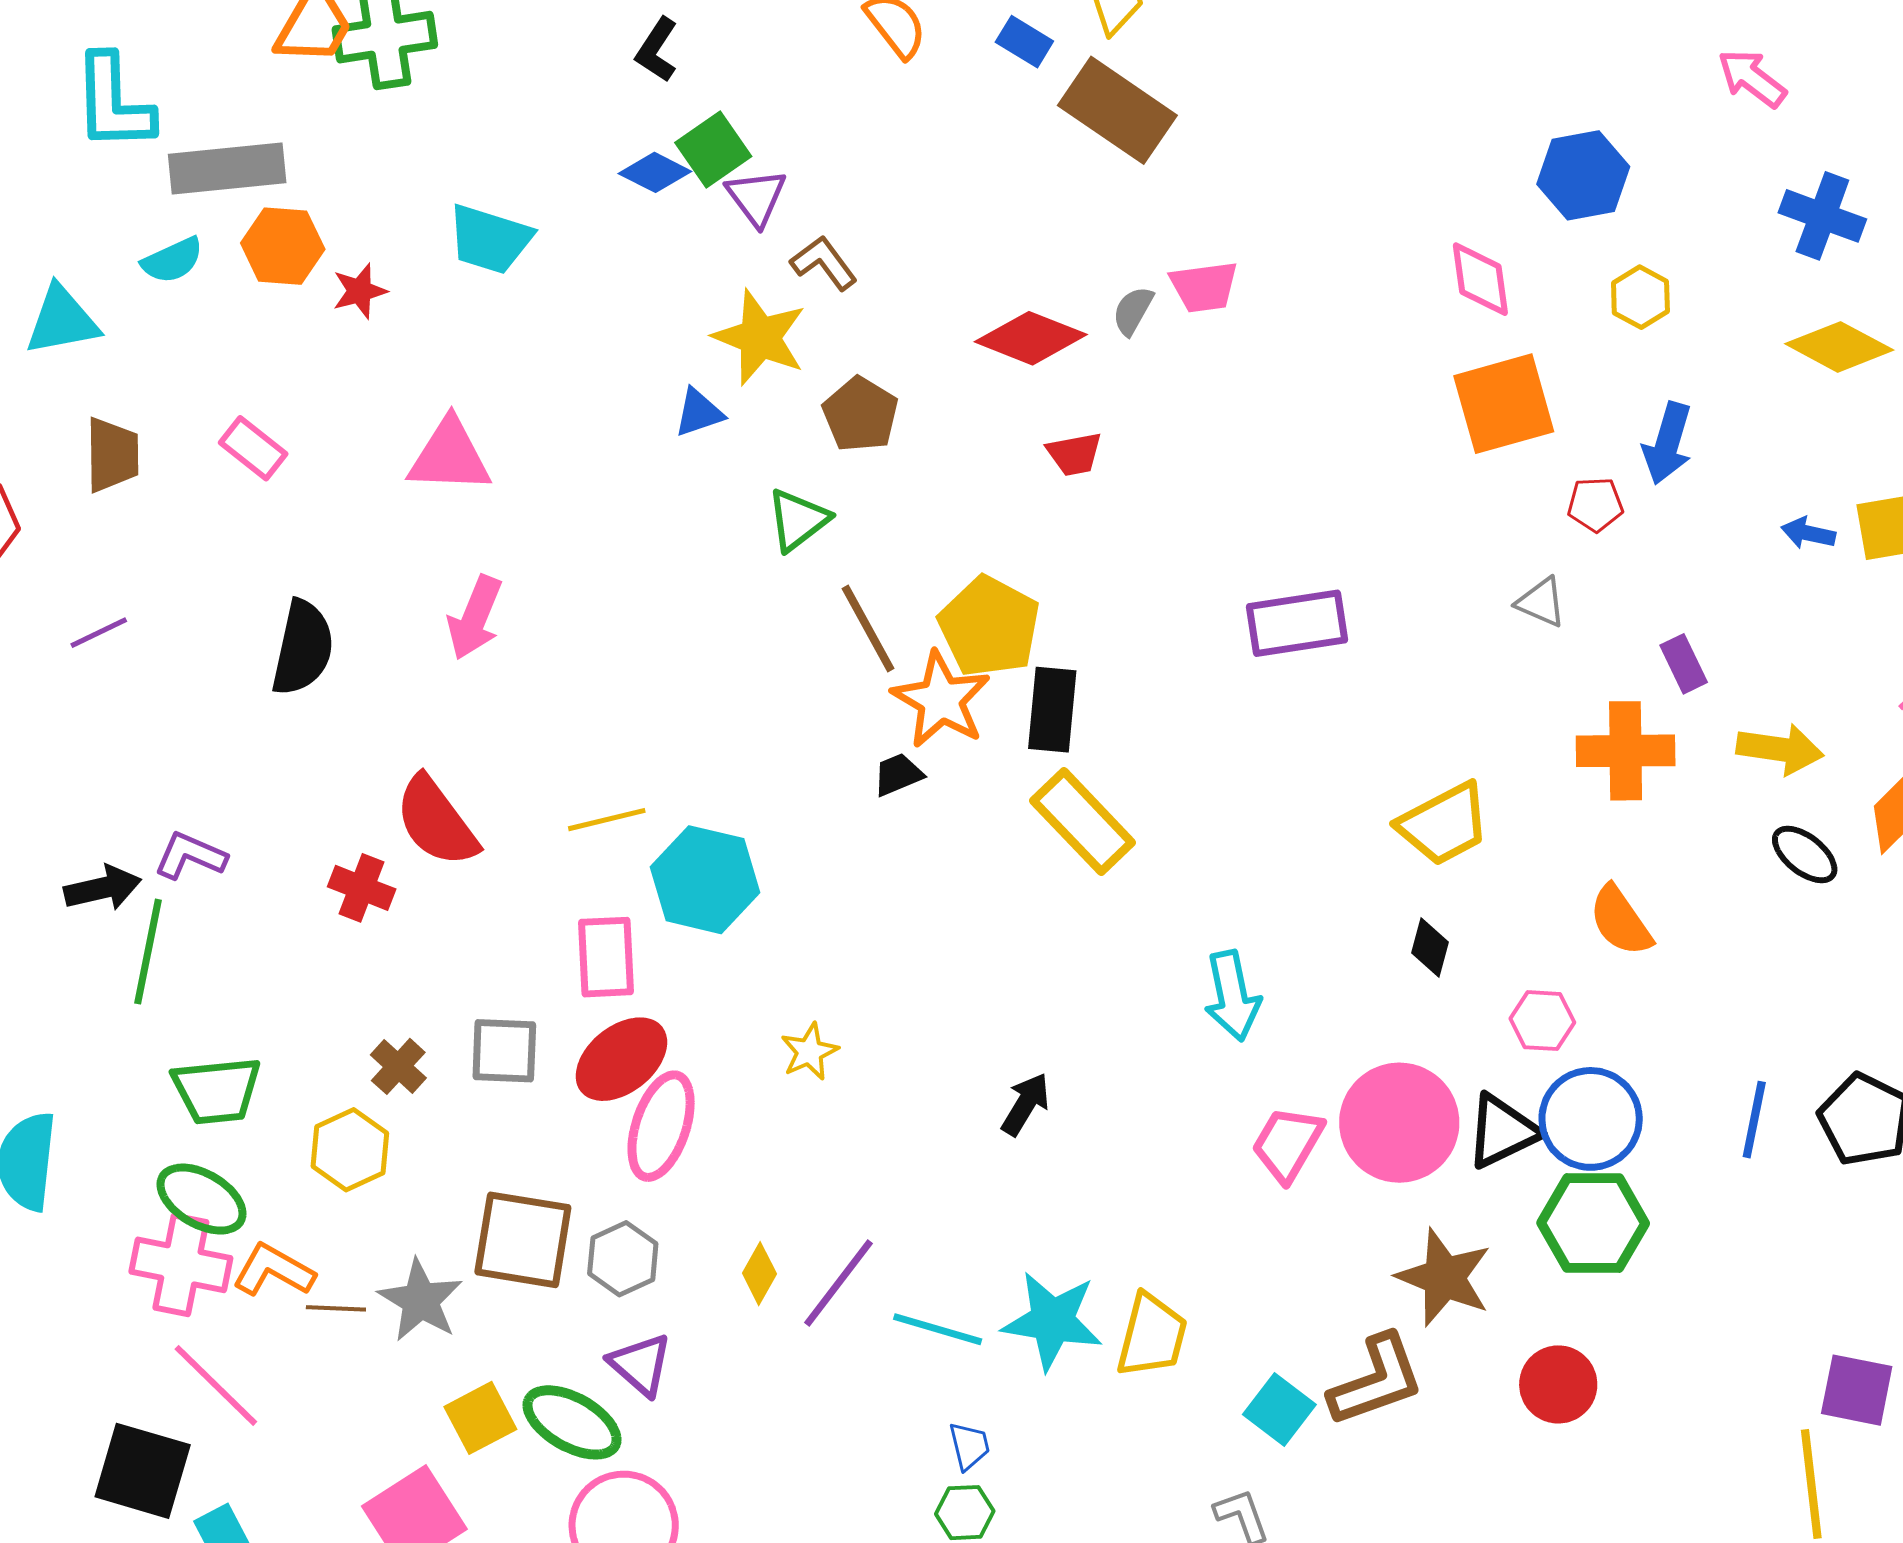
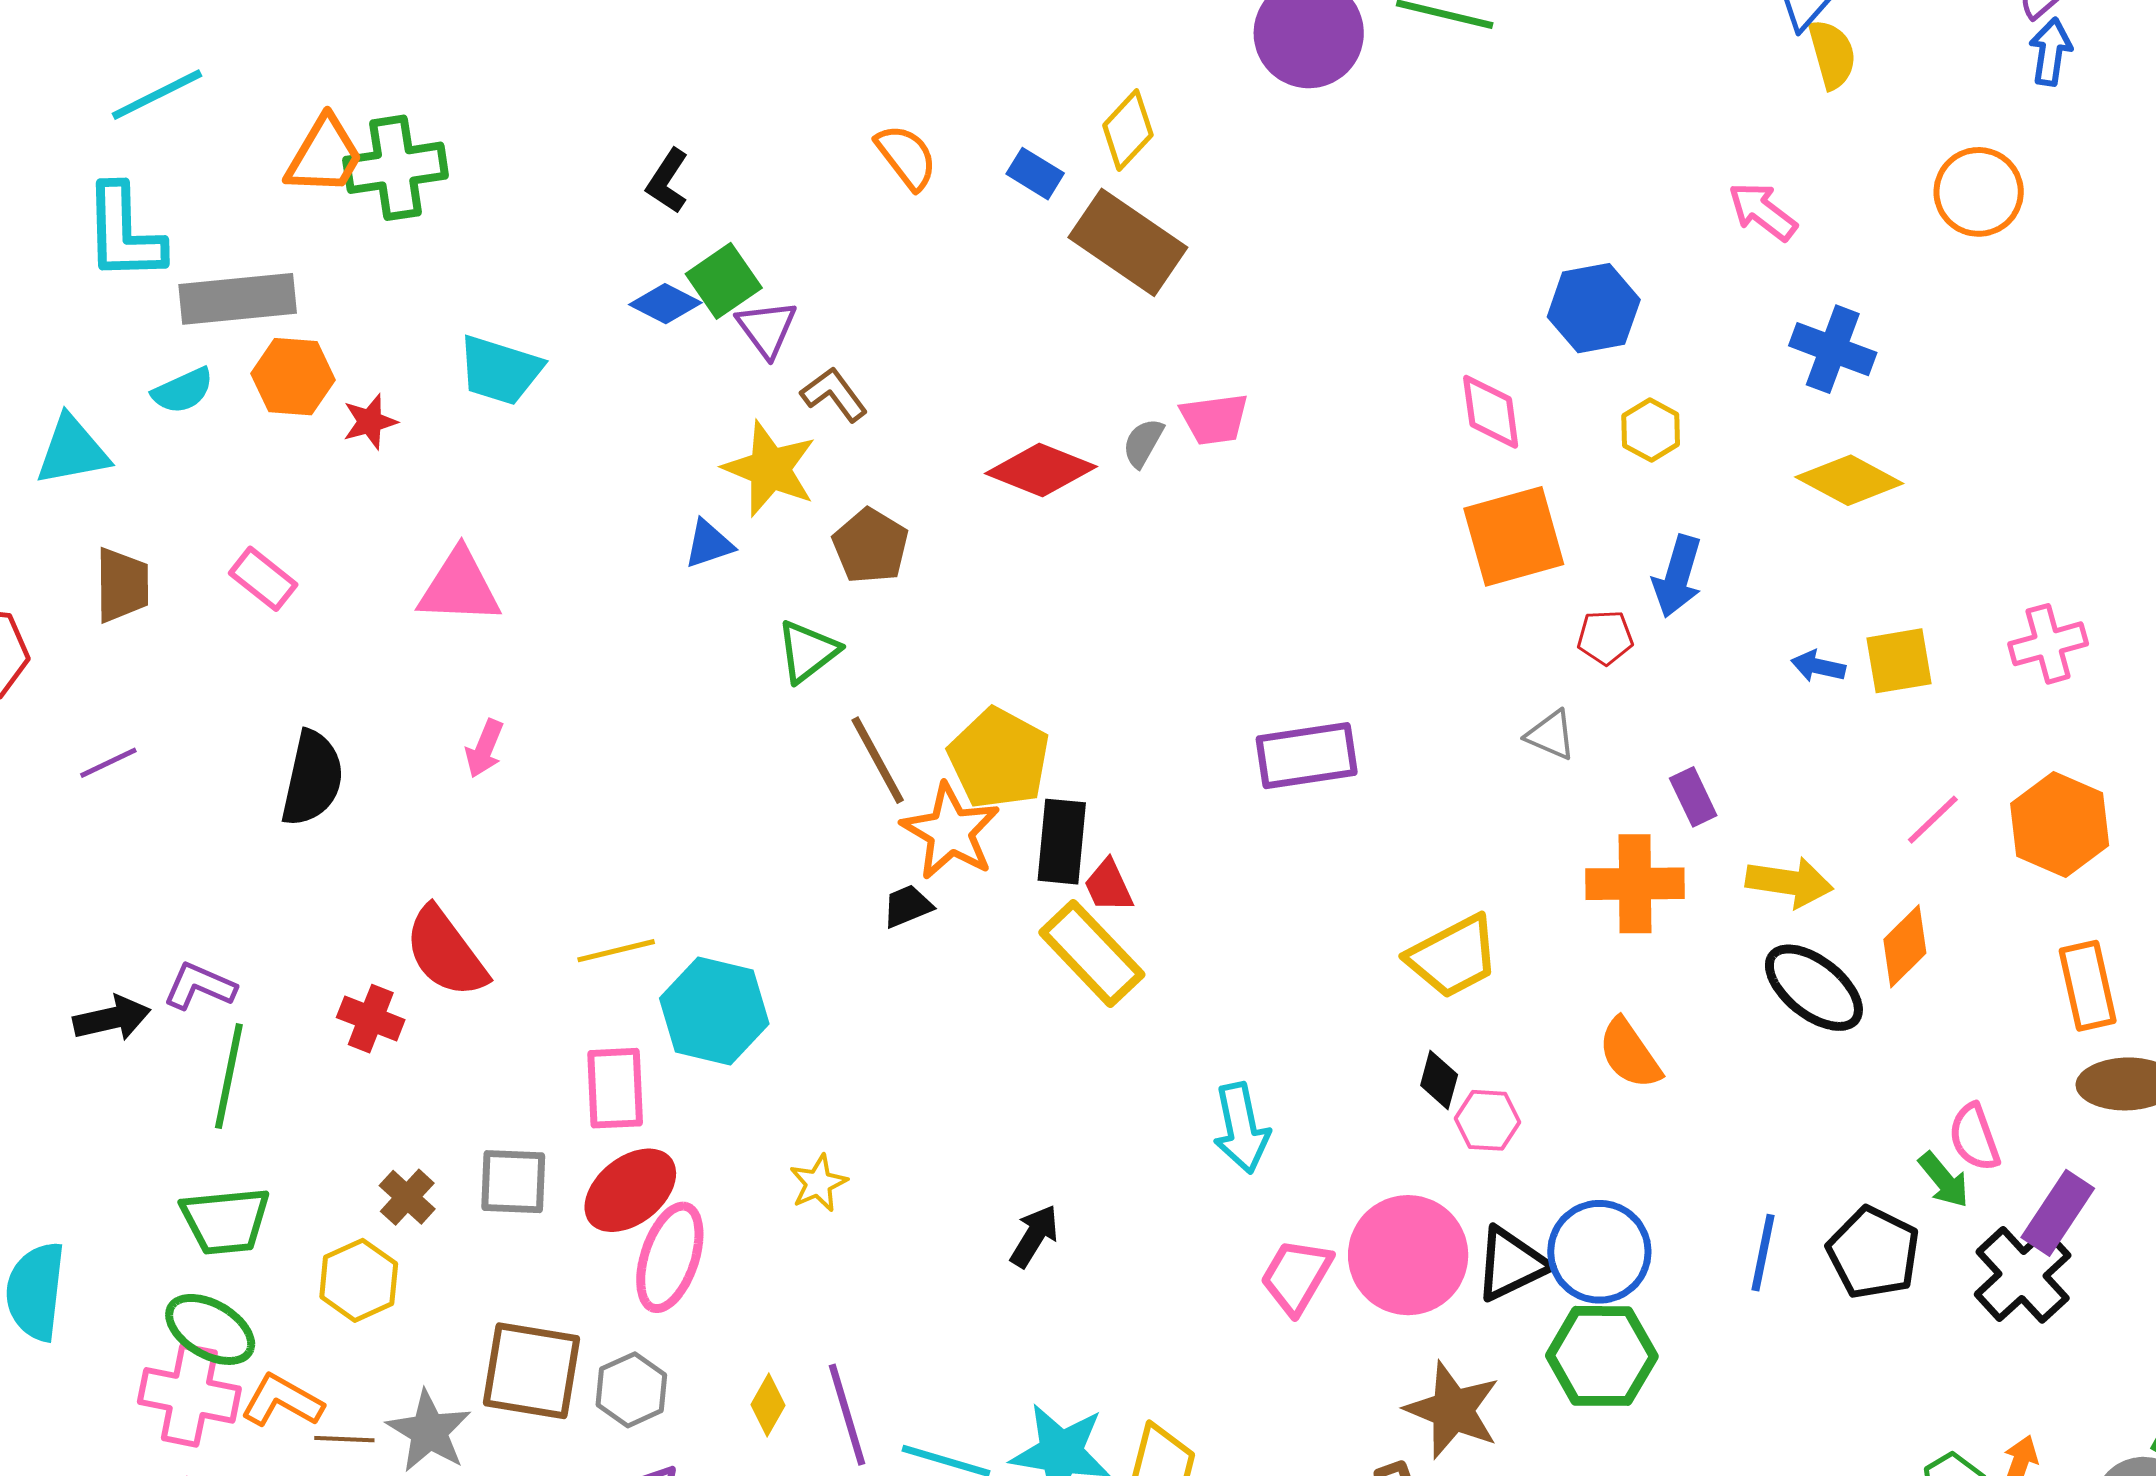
red trapezoid: (1074, 454) -> (1108, 886), moved, turned 76
pink arrow: (475, 618) -> (484, 749), size x0.7
black ellipse: (1805, 855) -> (1814, 988), size x1.5
green line: (148, 952) -> (229, 1076), moved
pink hexagon: (1542, 1021) -> (1487, 1120), moved
purple line: (839, 1283) -> (847, 1415), turned -54

